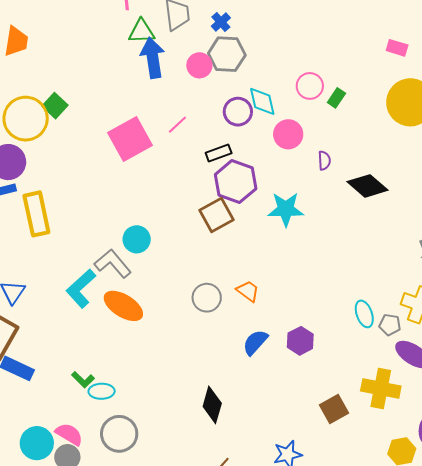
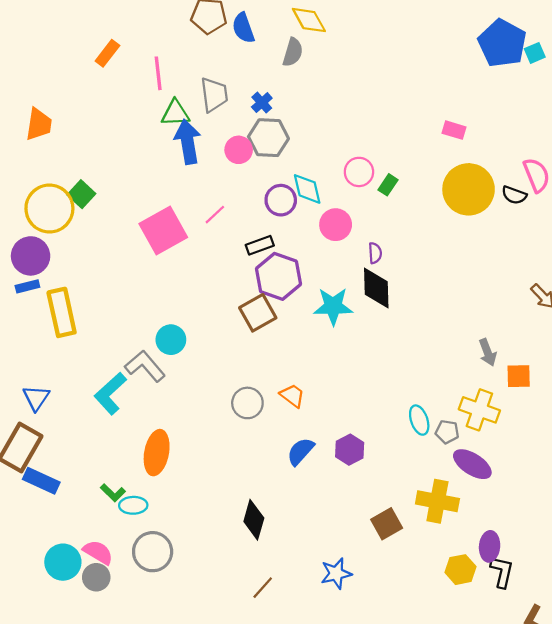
black diamond: (368, 186) -> (376, 288), moved, turned 48
orange ellipse: (123, 306) -> (157, 453), moved, turned 69

